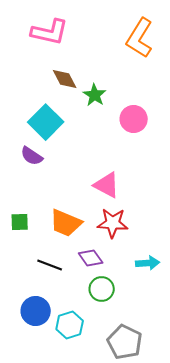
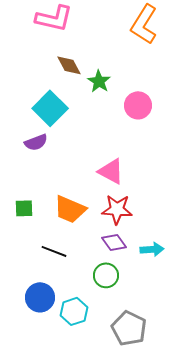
purple semicircle: (32, 156) -> (36, 142), turned -55
purple diamond: (91, 258) -> (114, 242), moved

